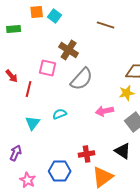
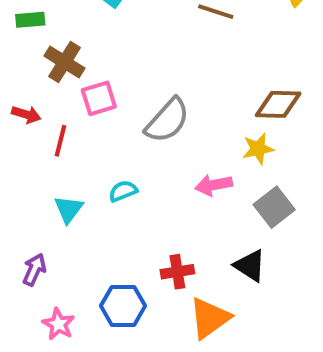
brown cross: (69, 50) -> (64, 62), moved
pink square: (48, 68) -> (99, 98), turned -30
red arrow: (12, 76) -> (26, 114), turned -32

